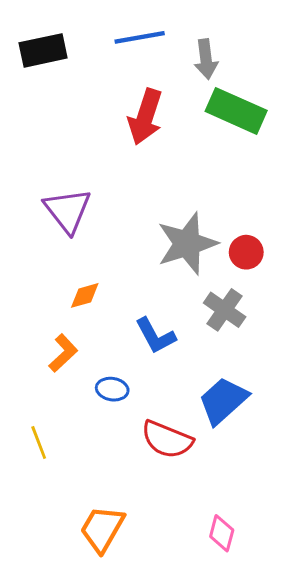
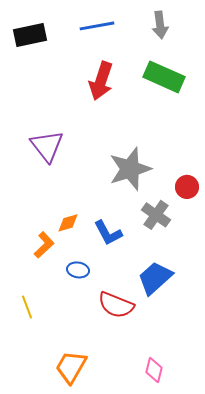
gray arrow: (206, 59) -> (160, 25), moved
red circle: (246, 252) -> (187, 187), moved
orange diamond: (85, 295) -> (68, 223), moved

